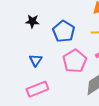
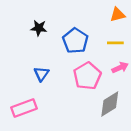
pink rectangle: (37, 89) -> (24, 108), moved

